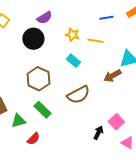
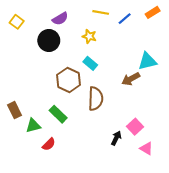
blue line: (106, 18) -> (125, 19), turned -32
yellow line: (95, 41) -> (101, 12), moved
brown hexagon: (38, 79) -> (69, 80), moved
brown semicircle: (78, 95) -> (96, 99), turned -60

